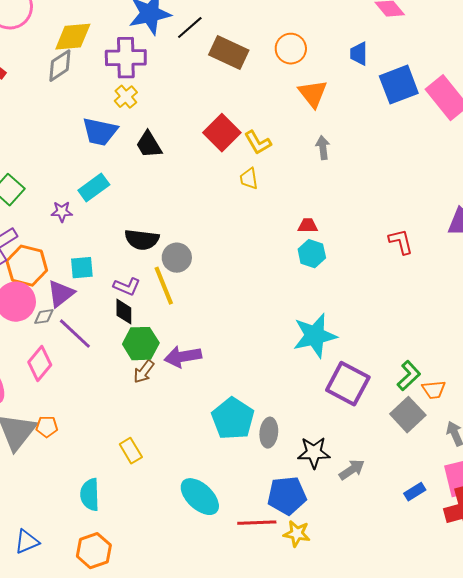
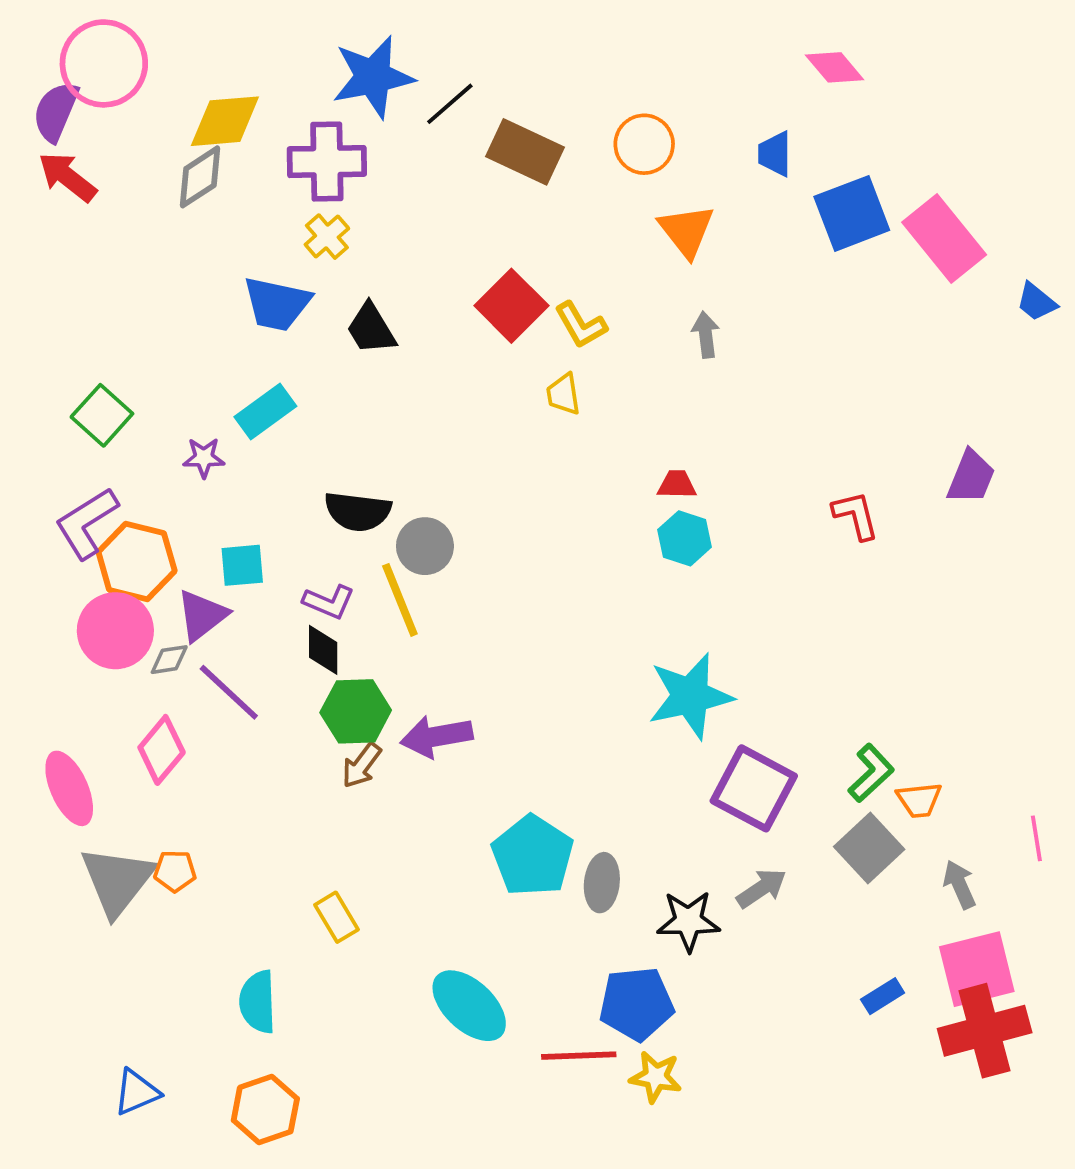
gray arrow: (352, 470) -> (761, 888), moved

